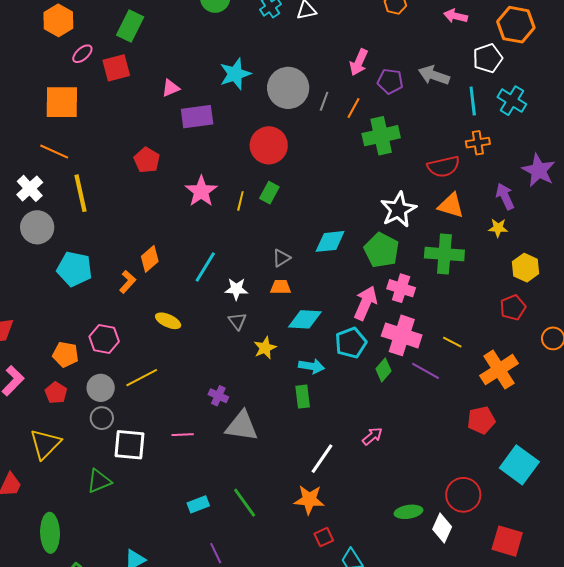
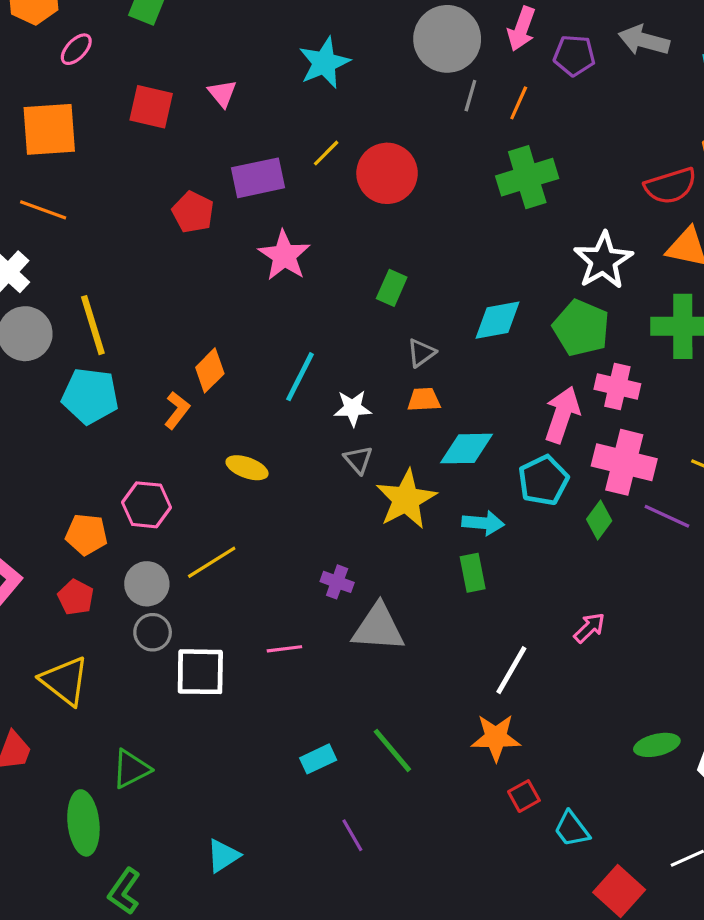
red square: (116, 68) -> (151, 107), moved, turned 32
pink triangle: (171, 88) -> (222, 93), turned -42
gray circle: (288, 88) -> (447, 39), moved
purple rectangle: (197, 117) -> (258, 178), moved
green cross: (381, 136) -> (527, 177), moved
yellow line: (81, 193) -> (93, 325), moved
green rectangle: (269, 193) -> (392, 288), moved
yellow line: (240, 201) -> (326, 153), moved, turned 36
yellow star: (265, 348) -> (406, 499), size x1.6
yellow triangle: (45, 444) -> (65, 681), turned -32
green triangle: (99, 481) -> (131, 769), moved

